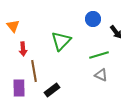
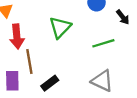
red arrow: (23, 49) -> (17, 36), size x1.5
gray triangle: (101, 75) -> (102, 81), moved, size x1.5

